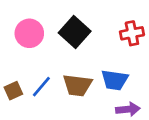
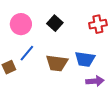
black square: (75, 32) -> (55, 23), size x0.7
blue line: (41, 87) -> (27, 53), moved

